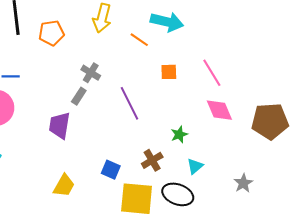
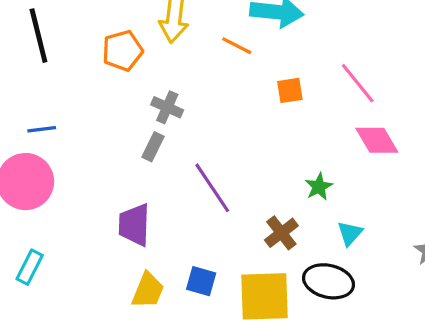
orange pentagon: (51, 33) -> (123, 51), moved
purple line: (130, 103) -> (212, 188), moved
purple trapezoid: (60, 125) -> (134, 225), moved
blue square: (111, 170) -> (201, 281), moved

